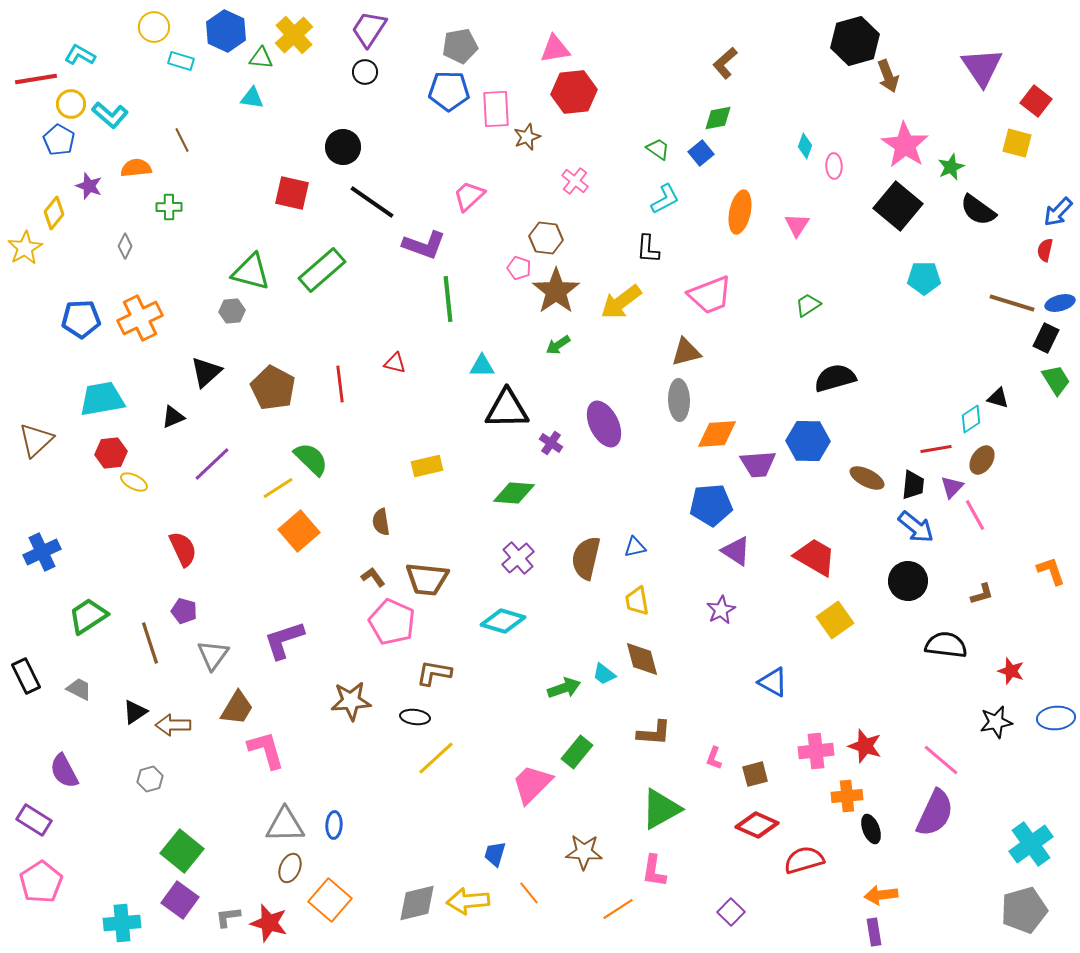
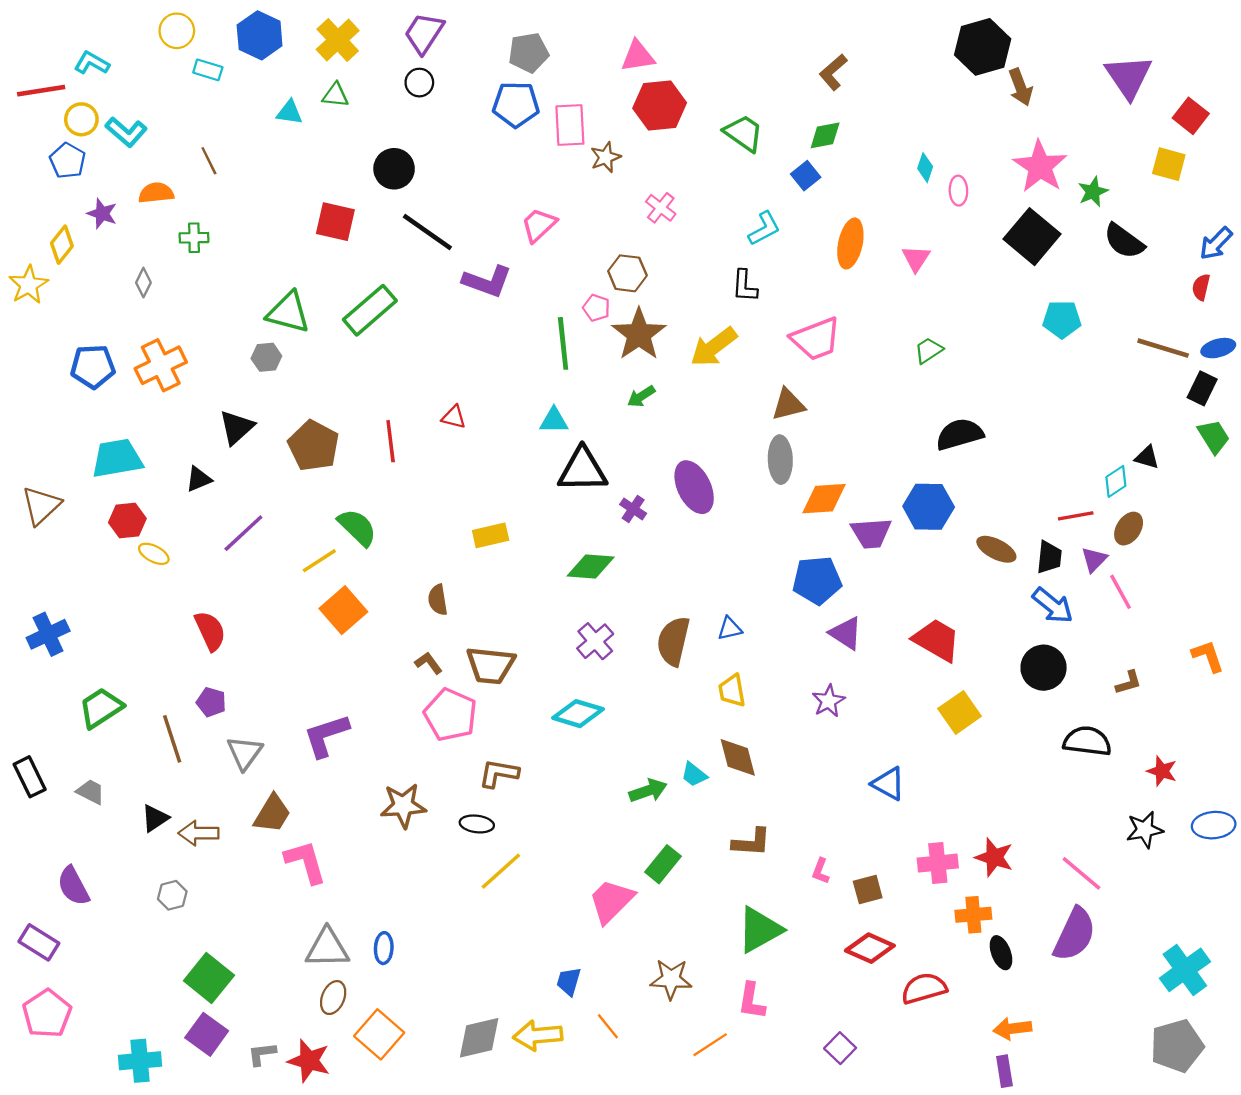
green triangle: (261, 58) -> (335, 95), moved
green trapezoid: (658, 149) -> (743, 133), moved, size x1.5
green line: (448, 299) -> (563, 343), moved

